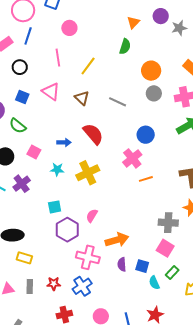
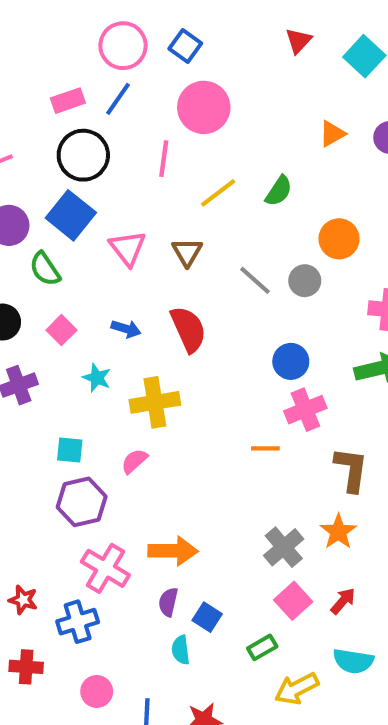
pink circle: (69, 28) -> (204, 107), size x1.6
green semicircle: (125, 46) -> (279, 191), moved
black circle: (20, 67) -> (83, 155), size x1.6
pink triangle: (51, 92) -> (128, 248), moved
gray circle: (154, 93) -> (305, 281), moved
blue square: (22, 97) -> (71, 215), size x1.6
pink cross: (132, 158) -> (305, 410), moved
pink semicircle: (92, 216) -> (134, 461), moved
gray cross: (168, 223) -> (284, 547), turned 30
pink square: (165, 248) -> (293, 601), moved
cyan semicircle: (154, 283) -> (181, 650), moved

